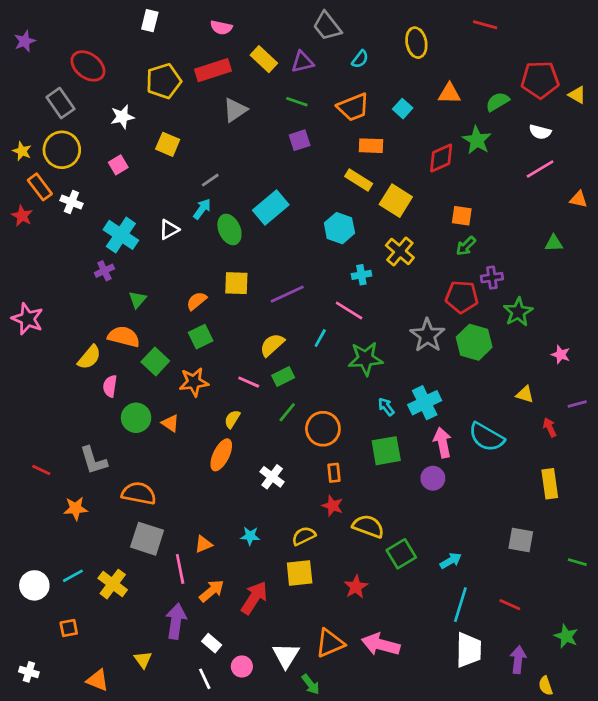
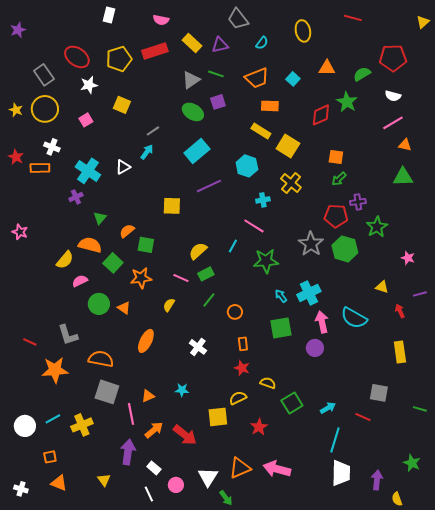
red ellipse: (88, 66) -> (77, 57), moved
yellow triangle: (577, 95) -> (423, 22), moved, turned 48
gray triangle: (235, 110) -> (191, 80), moved
orange rectangle: (40, 187) -> (40, 168), moved, turned -54
orange triangle: (579, 199) -> (405, 145), moved
green ellipse: (229, 229) -> (193, 112), moved, turned -35
green triangle: (554, 243) -> (403, 177), size x1.5
purple line: (287, 294) -> (209, 186), moved
orange semicircle: (197, 301) -> (127, 231), moved
pink star: (27, 319) -> (20, 232), size x0.7
green square: (201, 337) -> (146, 245), turned 36
pink semicircle: (110, 386) -> (80, 281), turned 56
orange circle: (323, 429) -> (235, 312), size x0.6
orange ellipse: (221, 455) -> (146, 341), moved
orange star: (76, 508) -> (55, 370), size x1.5
yellow semicircle: (368, 526) -> (268, 383), size x0.7
yellow semicircle: (304, 536) -> (238, 398), moved
yellow cross: (113, 584) -> (82, 425), turned 30
red arrow: (254, 598) -> (185, 435), turned 95
red line: (510, 605) -> (363, 417), moved
orange triangle: (98, 680) -> (59, 483), moved

